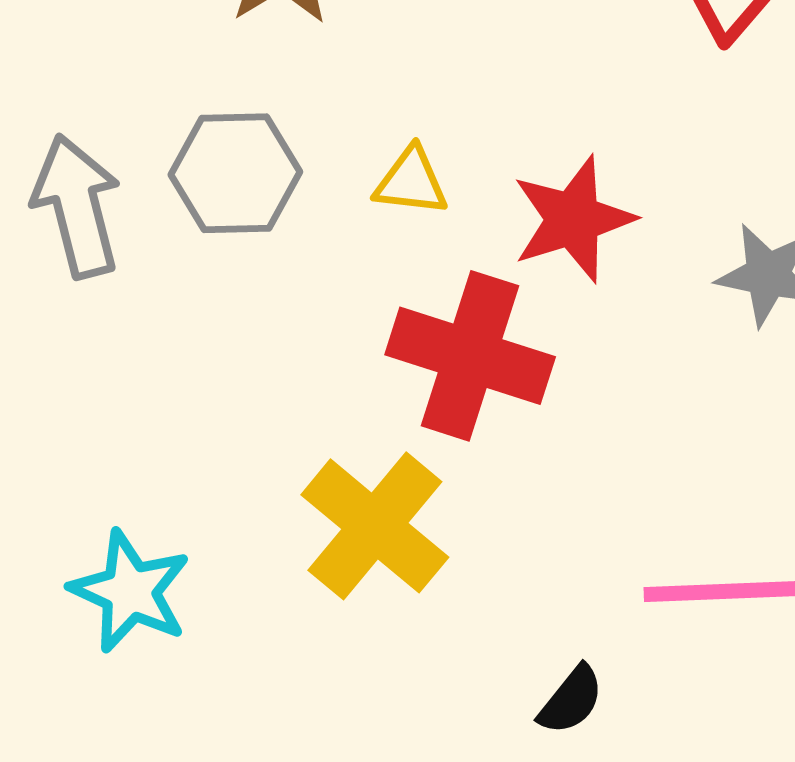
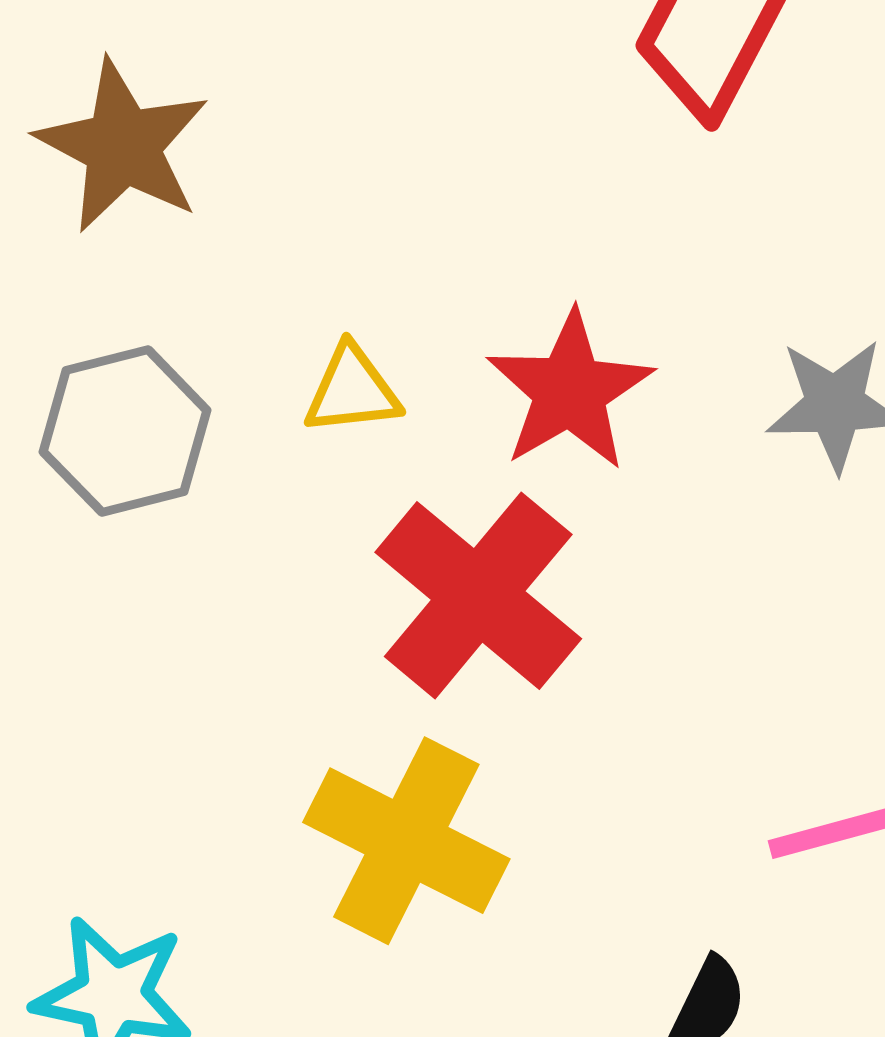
red cross: (470, 356) -> (478, 595), turned 35

